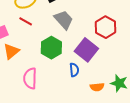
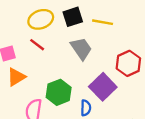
green hexagon: (51, 48) -> (59, 92), moved

